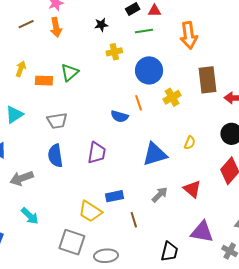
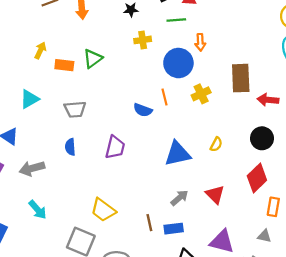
orange arrow: (189, 35) -> (200, 42), moved, size x0.6
blue semicircle: (55, 156) -> (70, 147), size x0.7
blue rectangle: (114, 196) -> (174, 229), moved

